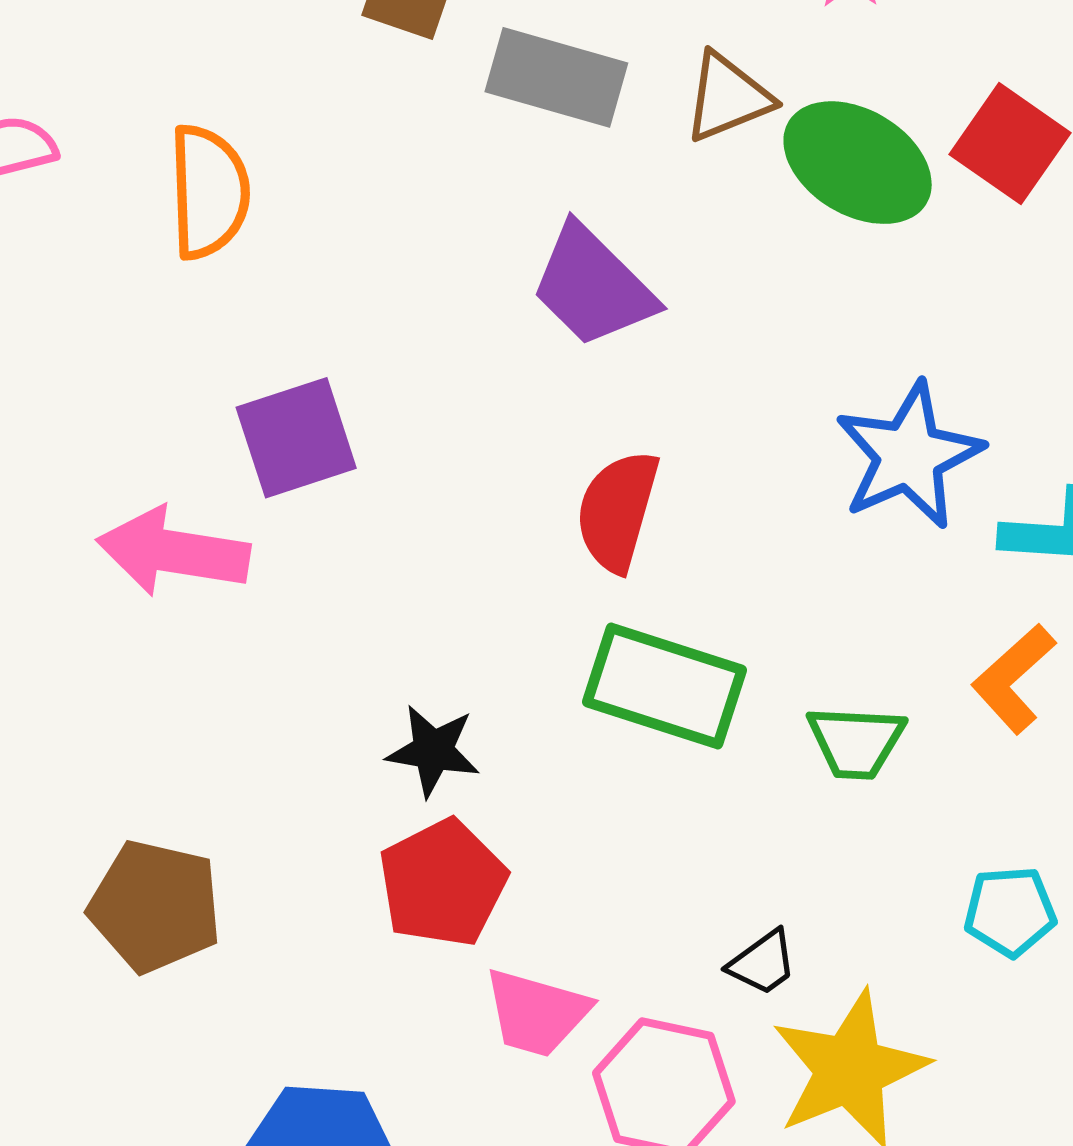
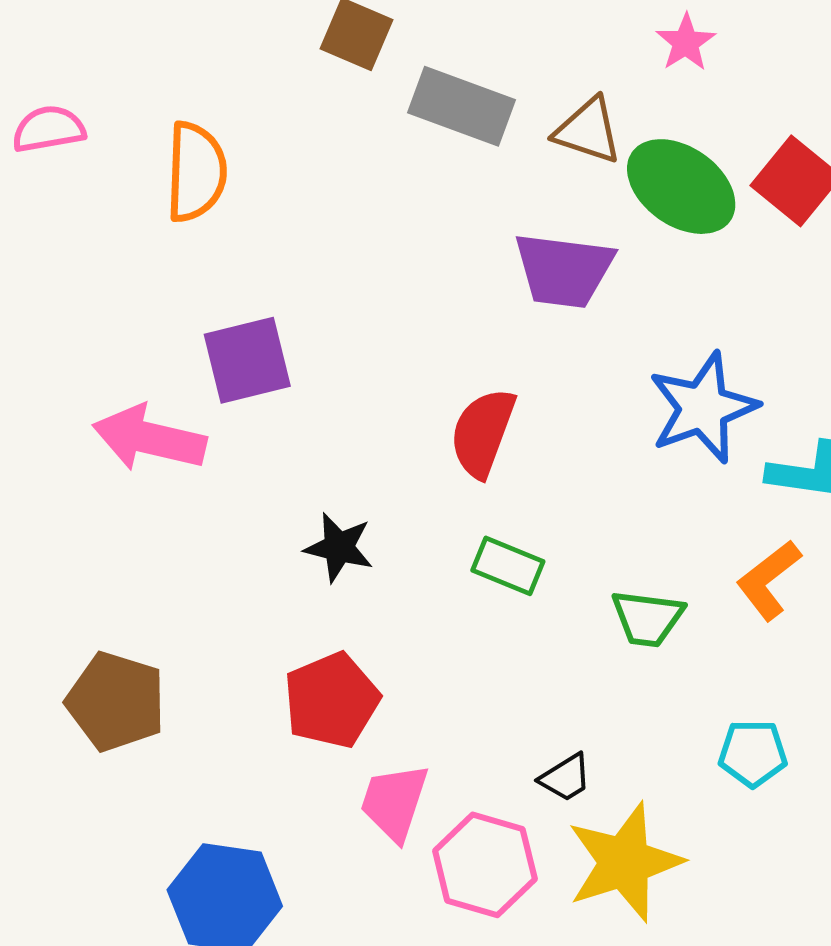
brown triangle: (728, 97) -> (588, 131), turned 36
purple trapezoid: (593, 286) -> (564, 270), moved, turned -42
green rectangle: (664, 686) -> (508, 566), size x0.6
black star: (433, 751) -> (339, 547), moved
pink trapezoid: (537, 1013) -> (394, 802), turned 88

